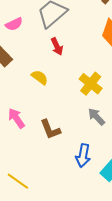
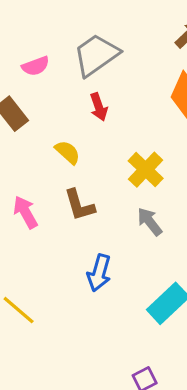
brown L-shape: (50, 129) -> (79, 205), moved
blue arrow: (83, 156) -> (99, 273), moved

